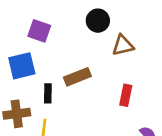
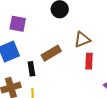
brown triangle: (123, 45) -> (82, 40), moved

